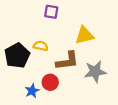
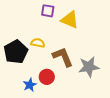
yellow triangle: (84, 35) -> (70, 20), moved, turned 36
brown L-shape: (67, 61) -> (63, 57), turned -105

